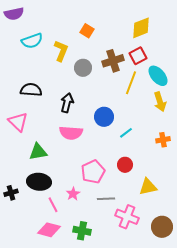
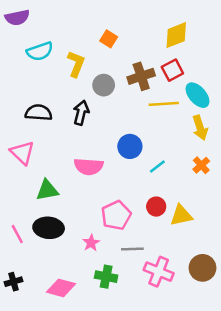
yellow line: (131, 83) -> (164, 104), turned 65
black arrow: (67, 103) -> (81, 113), moved
orange cross: (163, 140) -> (201, 165), moved, turned -32
yellow triangle: (148, 187) -> (181, 215), moved
black cross: (11, 193) -> (13, 282), moved
pink line: (53, 205) -> (17, 234), moved
brown circle: (162, 227) -> (202, 268), moved
green cross: (82, 231) -> (106, 277), moved

